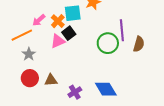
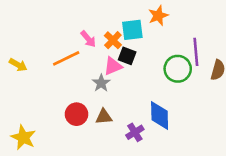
pink arrow: (39, 20) -> (88, 39), turned -88
black square: (69, 33) -> (127, 56), turned -32
gray star: (29, 54) -> (101, 83), moved
blue diamond: (106, 89) -> (160, 115), moved, turned 30

